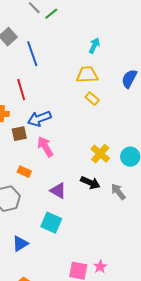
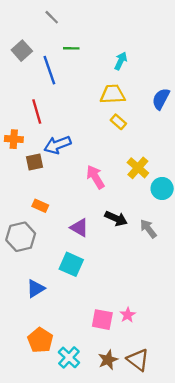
green line: (51, 14) -> (71, 48), moved, turned 40
pink arrow: (45, 147) -> (95, 177), moved
yellow cross: (100, 154) -> (138, 168), moved

